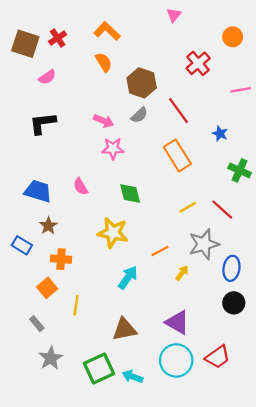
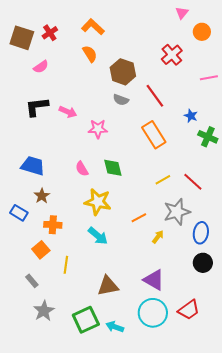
pink triangle: (174, 15) -> (182, 13), moved
gray semicircle: (139, 115) -> (121, 100), turned 63
pink arrow: (104, 121) -> (68, 112), moved
green cross: (240, 170) -> (208, 137), moved
pink semicircle: (81, 187) -> (82, 169), moved
cyan arrow: (128, 278) -> (98, 236), moved, turned 95

